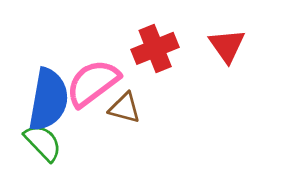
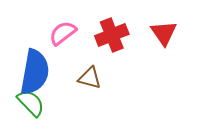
pink semicircle: (93, 83) -> (63, 33), moved, size x0.7

